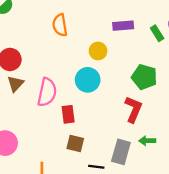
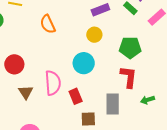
yellow circle: (98, 51) -> (94, 35), moved
brown triangle: (16, 84) -> (26, 92), moved
gray rectangle: (121, 152) -> (113, 104), moved

